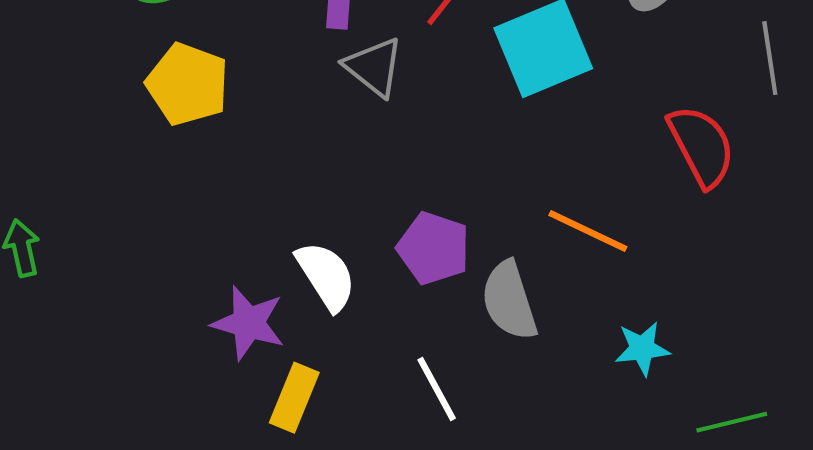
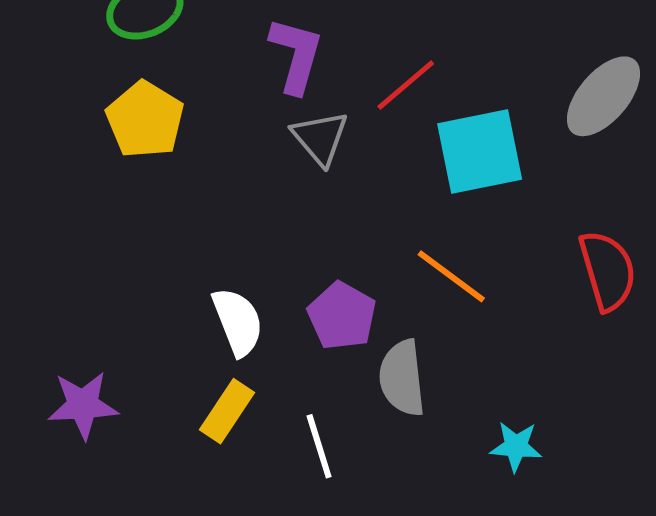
orange line: (588, 231) -> (451, 276), moved
purple star: (248, 323) -> (83, 405), moved, turned -30
yellow rectangle: (294, 398) -> (227, 411), moved

